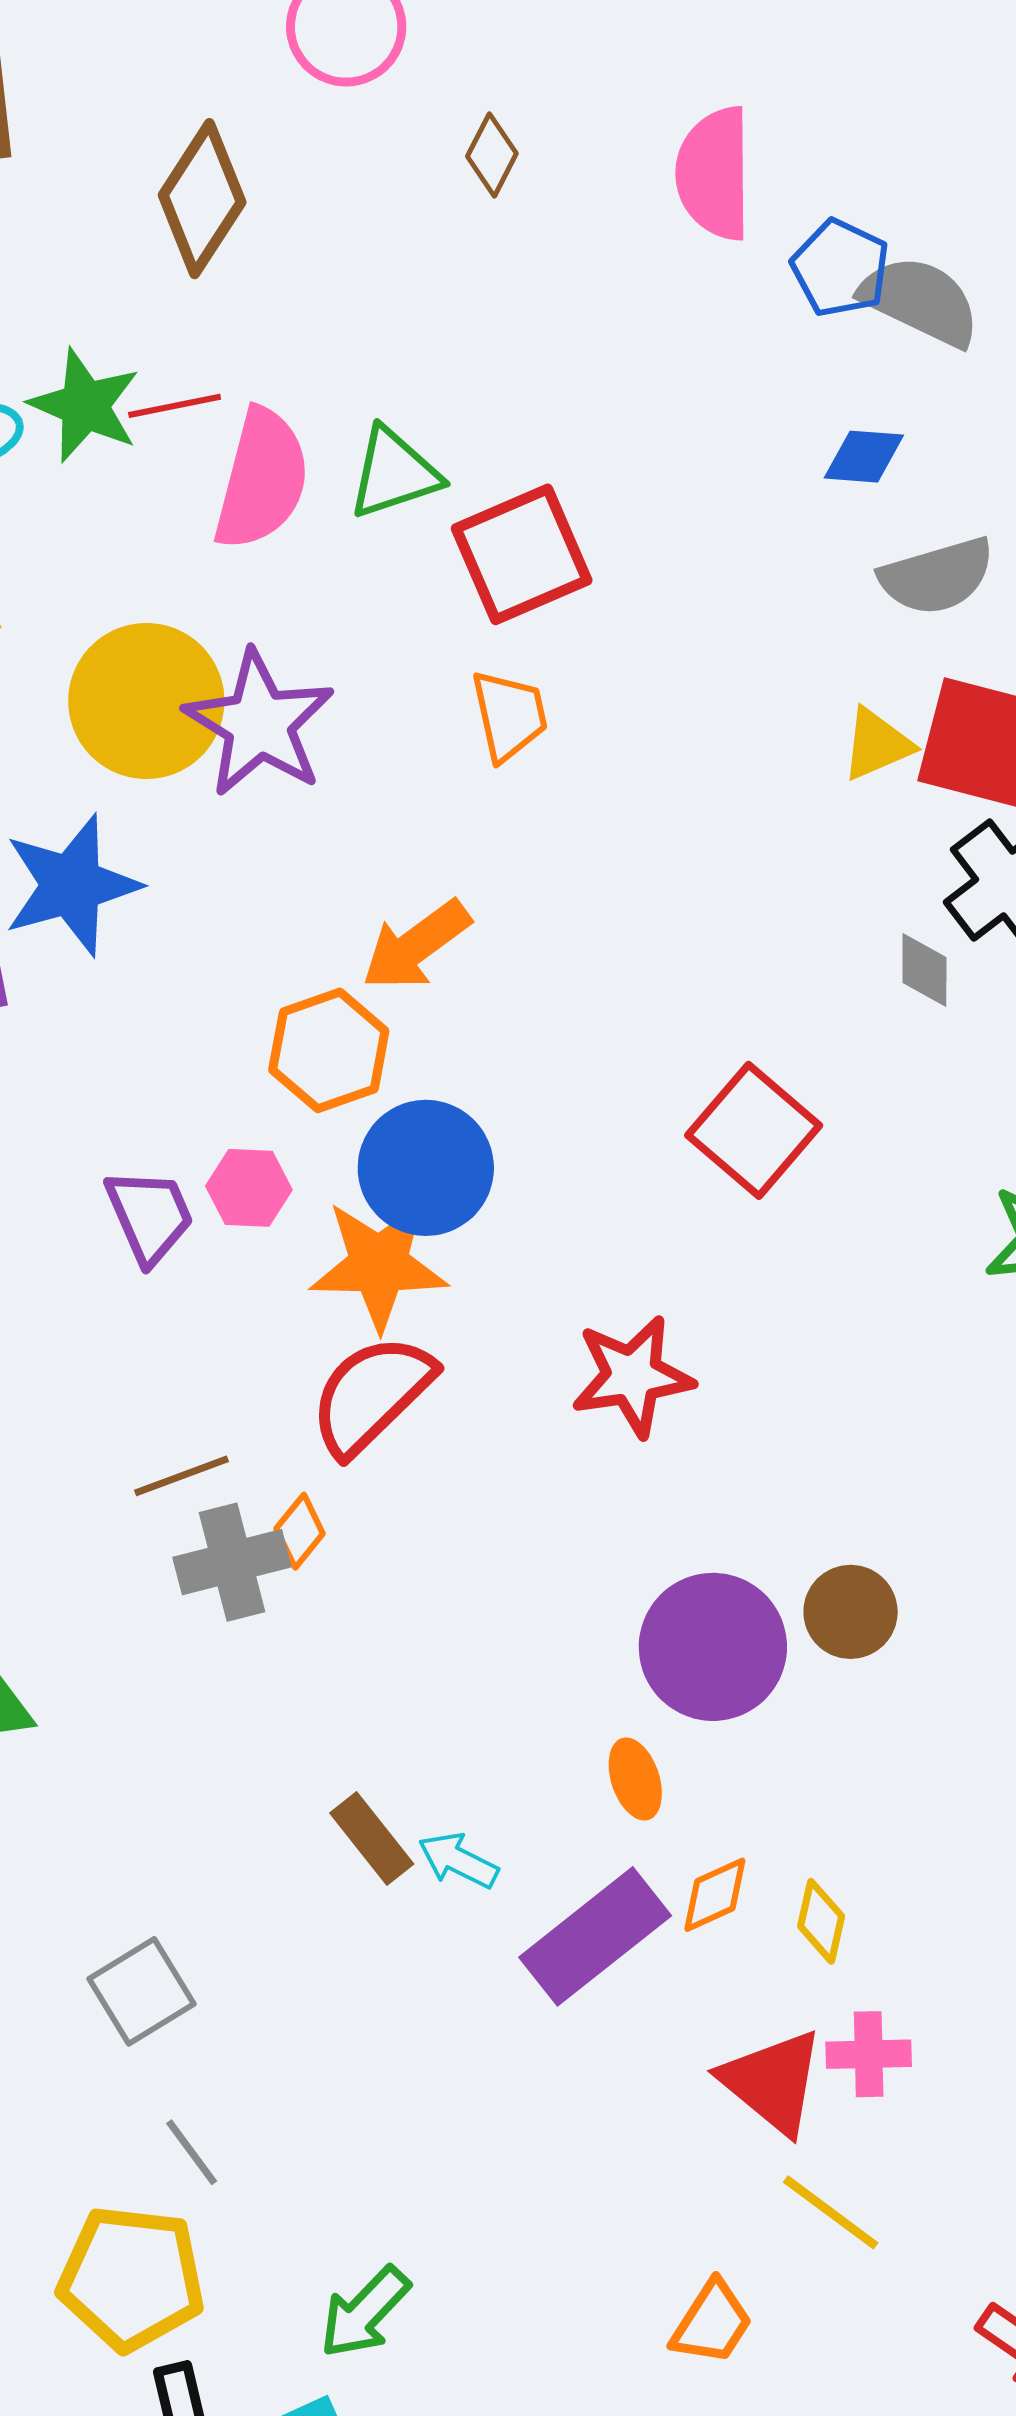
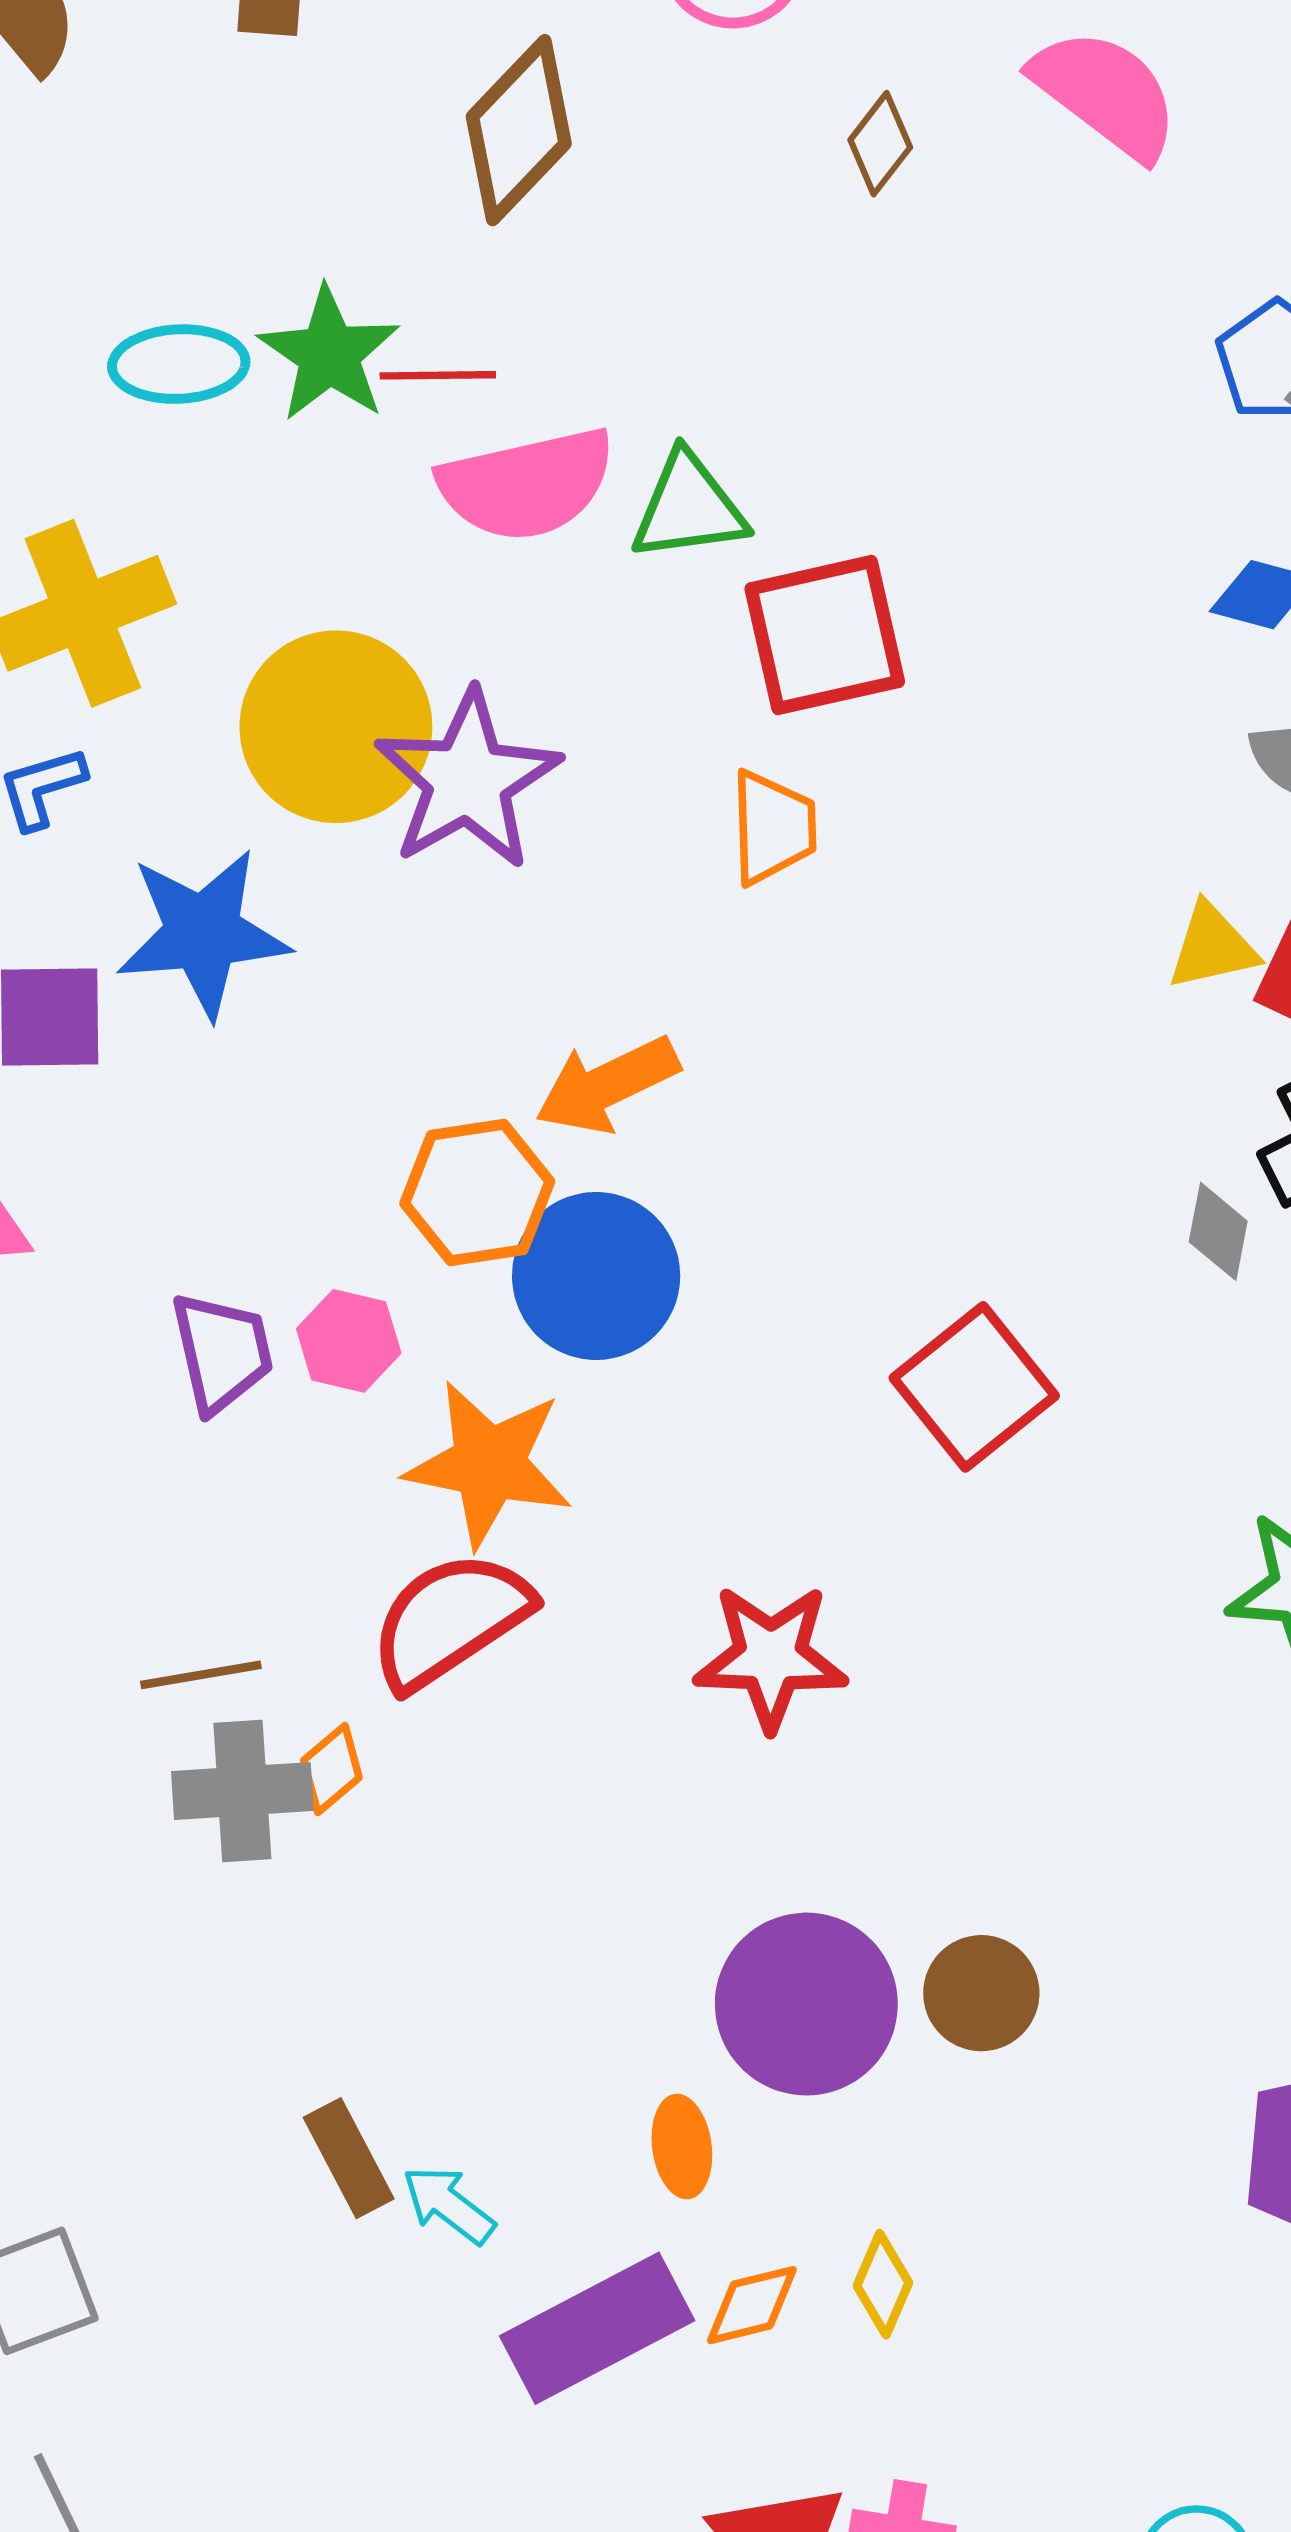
pink semicircle: (714, 173) -> (1106, 94), moved, turned 117
pink semicircle: (262, 479) -> (527, 484), turned 52
blue circle: (426, 1168) -> (596, 1276), moved
yellow diamond: (821, 1921) -> (883, 2284), moved

